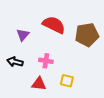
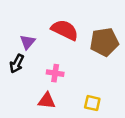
black arrow: (15, 62) -> (17, 64), moved, turned -77
yellow square: (67, 81) -> (92, 103), moved

